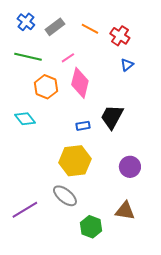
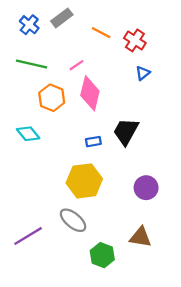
gray rectangle: (55, 27) -> (62, 18), moved

